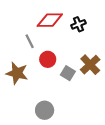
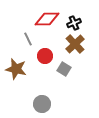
brown cross: (90, 65) -> (75, 44), moved

